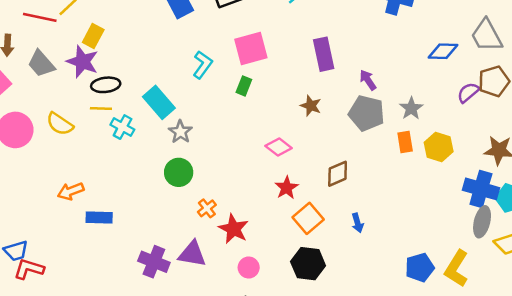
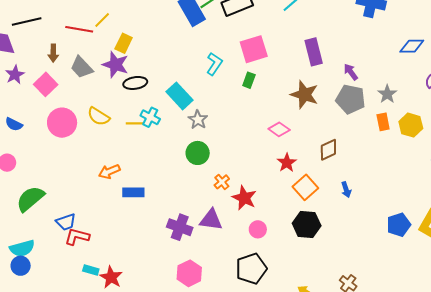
brown star: (311, 106) -> (304, 95), size x1.6
yellow line: (101, 109) -> (135, 123), moved

